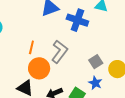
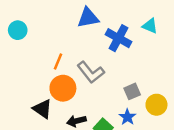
gray L-shape: (60, 52) -> (91, 72), turned 95

